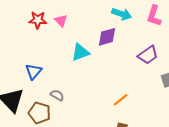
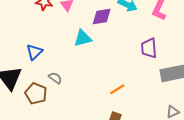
purple diamond: (107, 37) -> (102, 17), moved
purple trapezoid: (148, 55) -> (149, 48), turned 115

